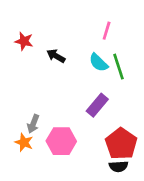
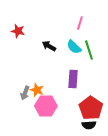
black arrow: (56, 56) -> (49, 46), moved
purple rectangle: (97, 105) -> (73, 79), turned -36
orange star: (24, 142) -> (37, 90), moved

